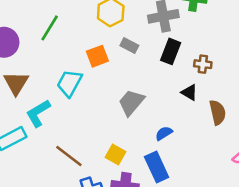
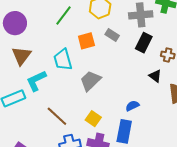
green line: (50, 28) -> (64, 16), moved
cyan trapezoid: (69, 83) -> (63, 60), turned -50
gray trapezoid: (131, 102) -> (90, 81), moved
blue rectangle: (157, 167) -> (124, 131), turned 30

